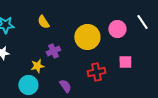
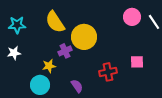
yellow semicircle: (43, 22) -> (55, 22), size x1.6
pink circle: (117, 29) -> (132, 17), moved
yellow circle: (87, 37) -> (84, 37), moved

